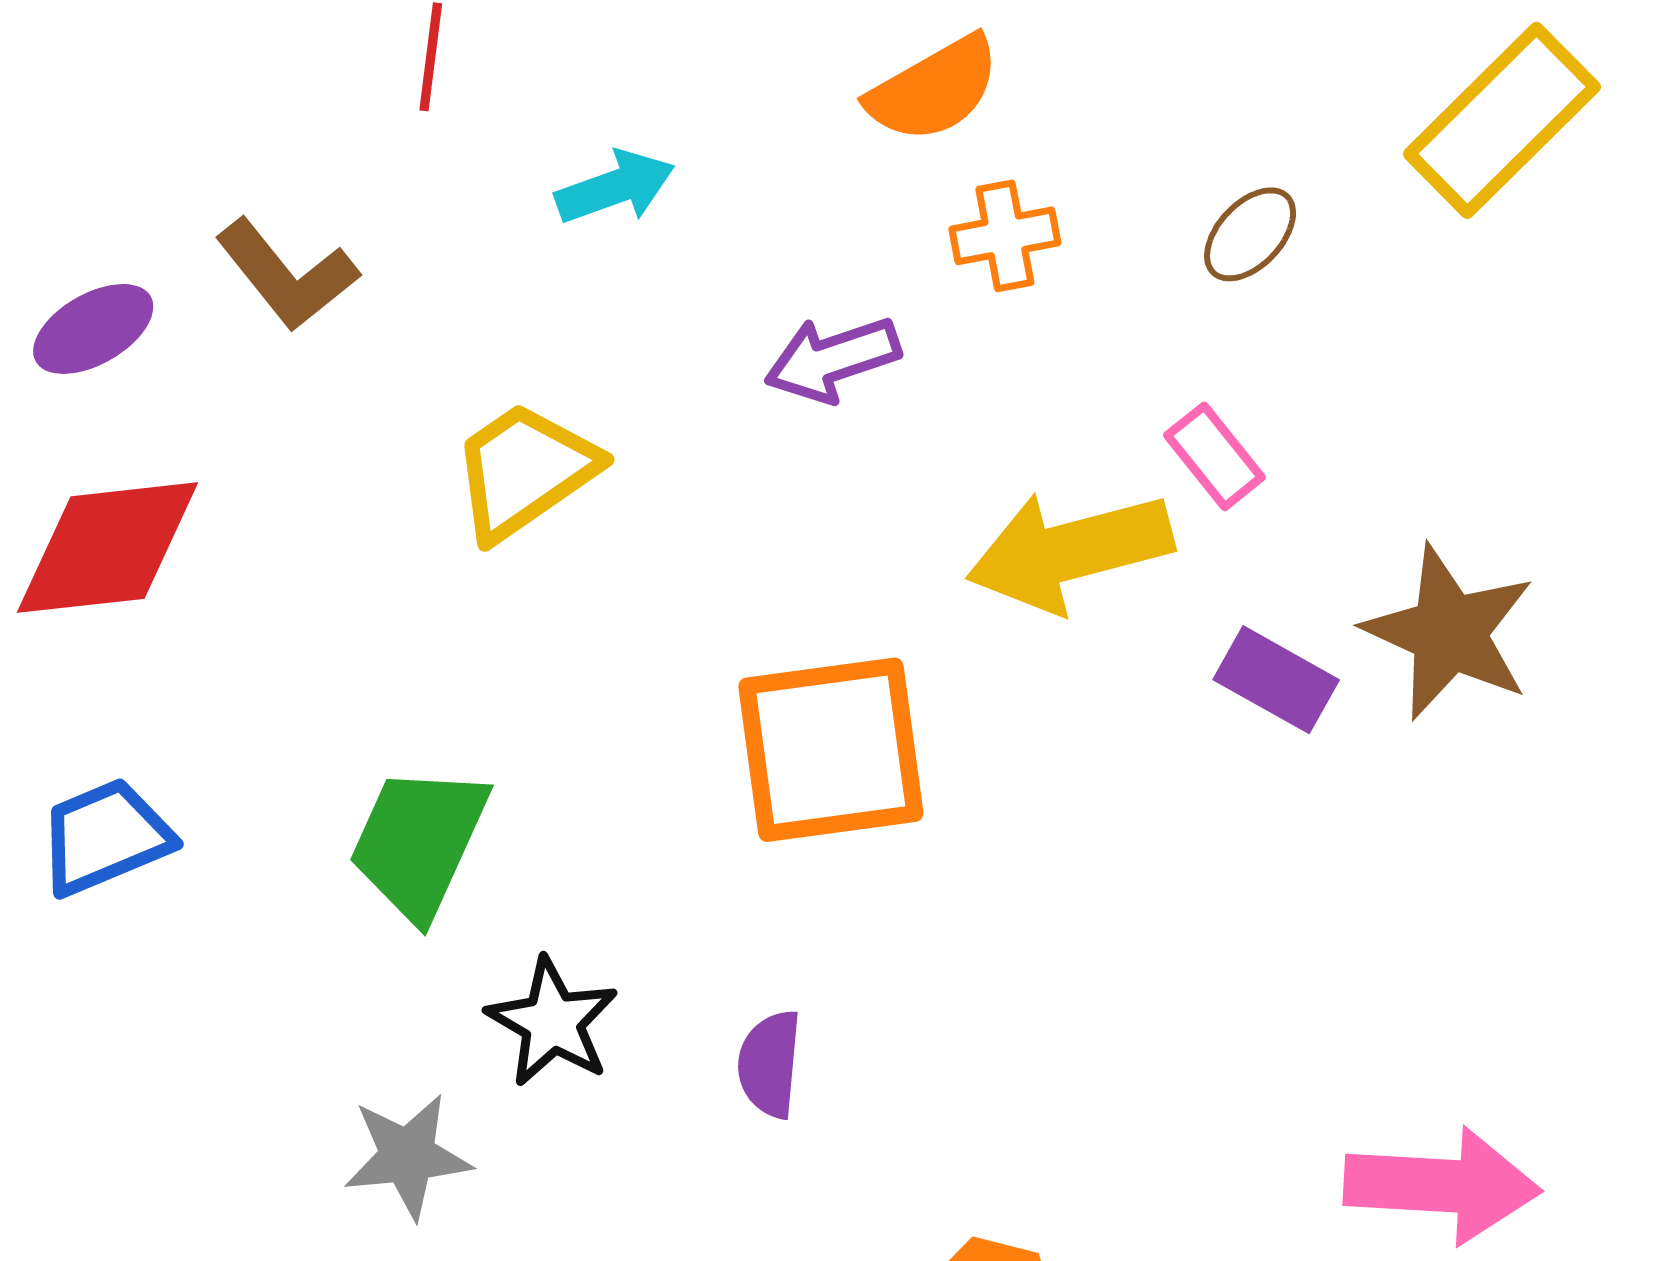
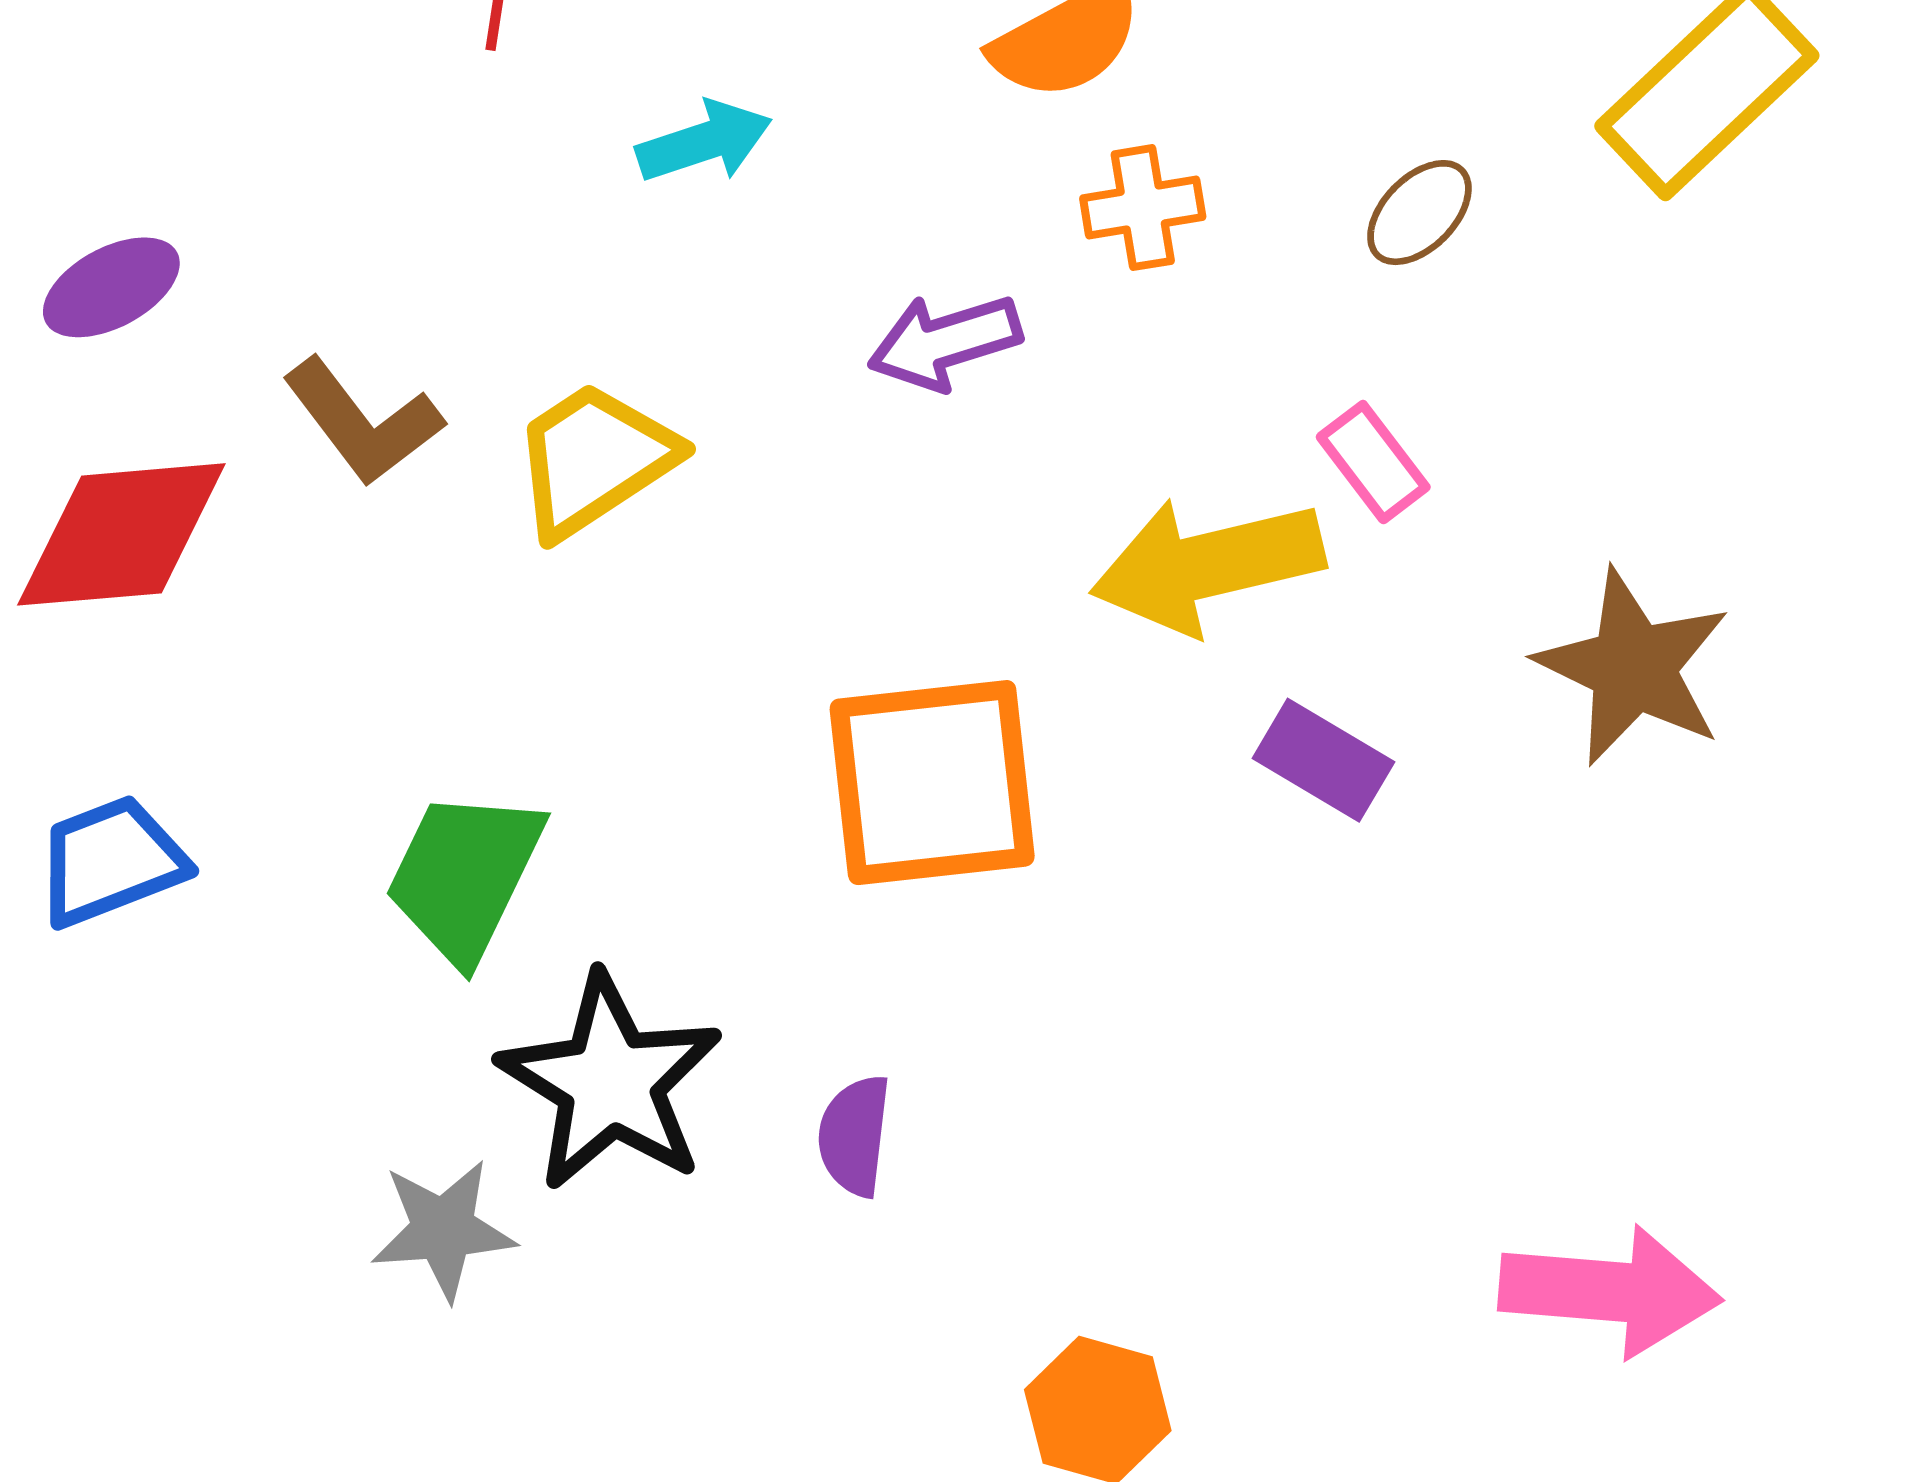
brown L-shape: (287, 275) -> (363, 422), moved
purple rectangle: (1276, 680) -> (1323, 760), moved
black star: (552, 1022) -> (610, 1082), size x1.5

